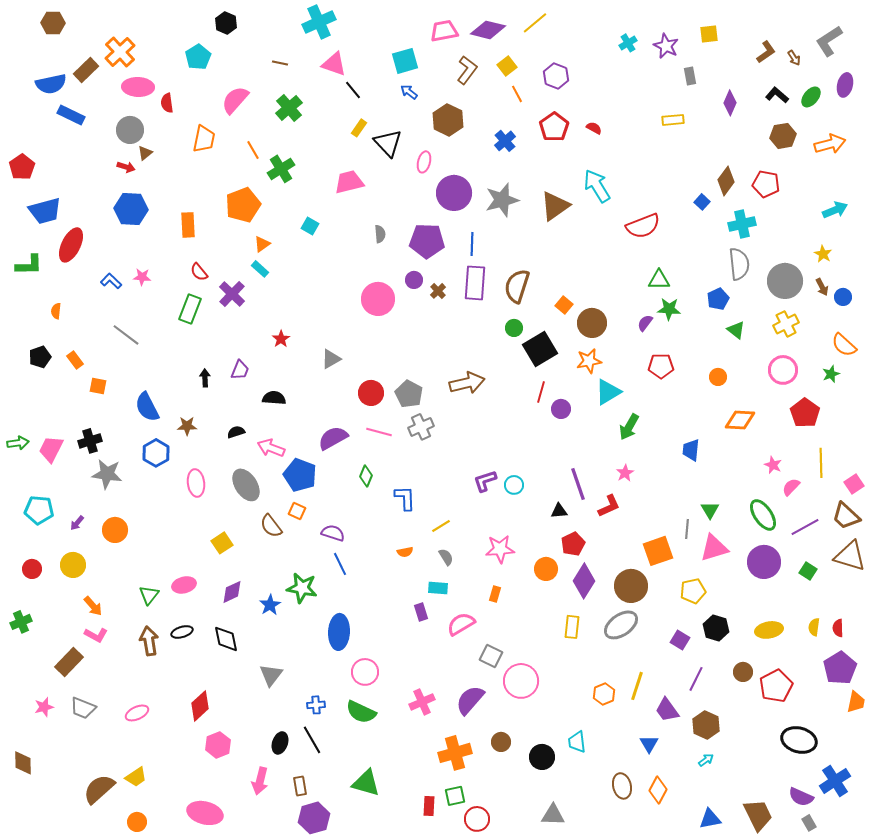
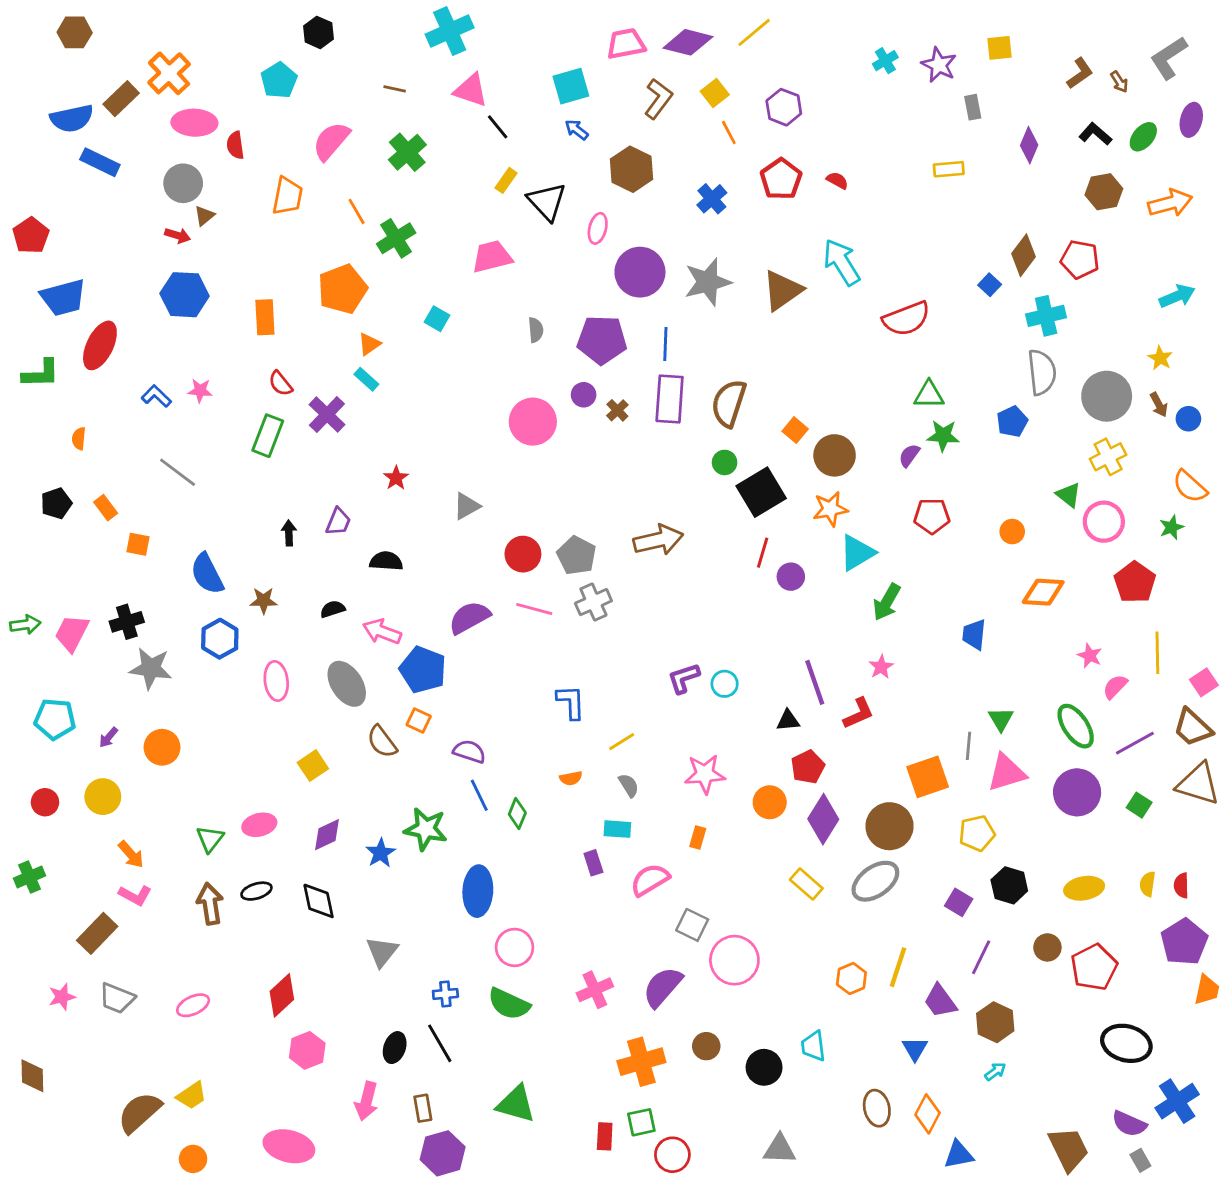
green triangle: (736, 330) -> (1069, 495), moved
green diamond: (366, 476) -> (517, 814), moved
yellow rectangle: (572, 627) -> (806, 884), turned -55
blue triangle: (710, 819) -> (959, 1155), moved

